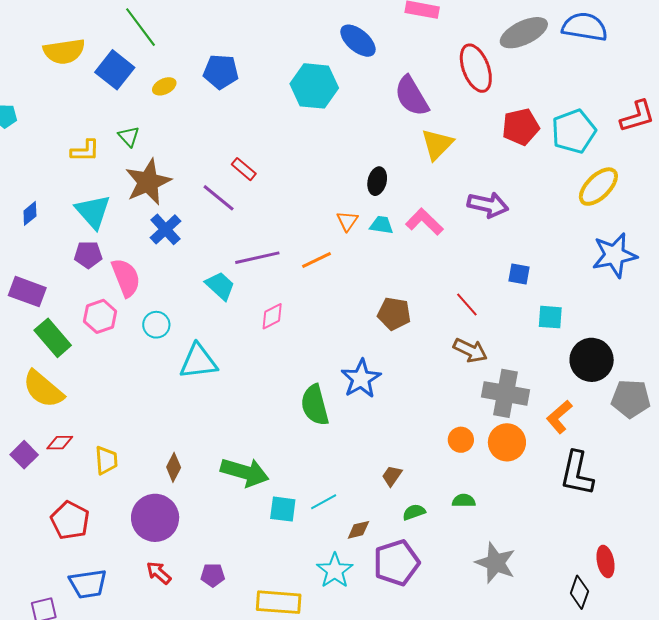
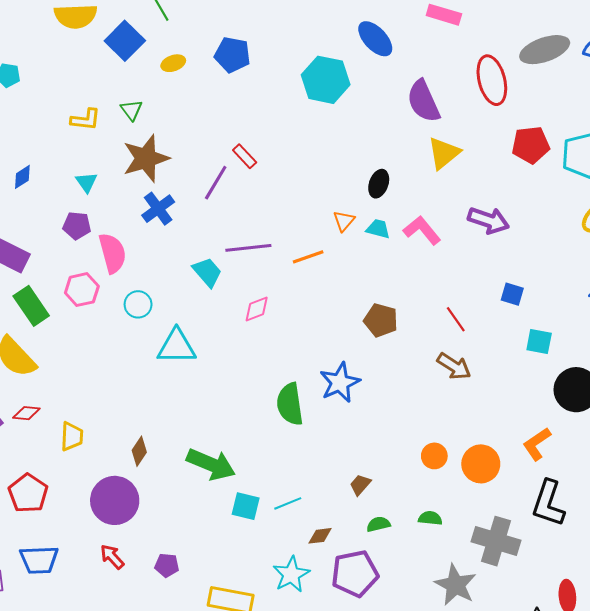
purple line: (219, 198) -> (216, 183), turned 75
cyan triangle: (93, 212) -> (87, 182), size x0.6
gray cross: (506, 393) -> (496, 541), moved

